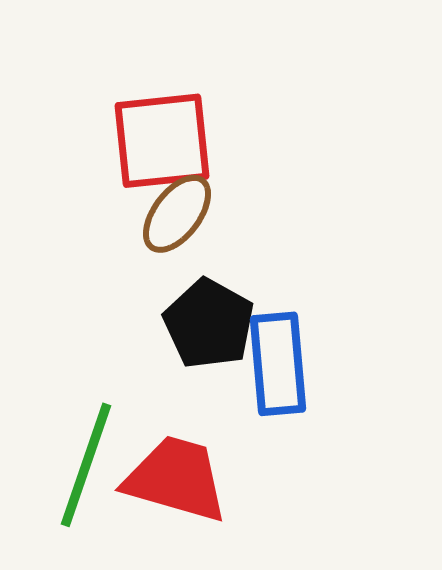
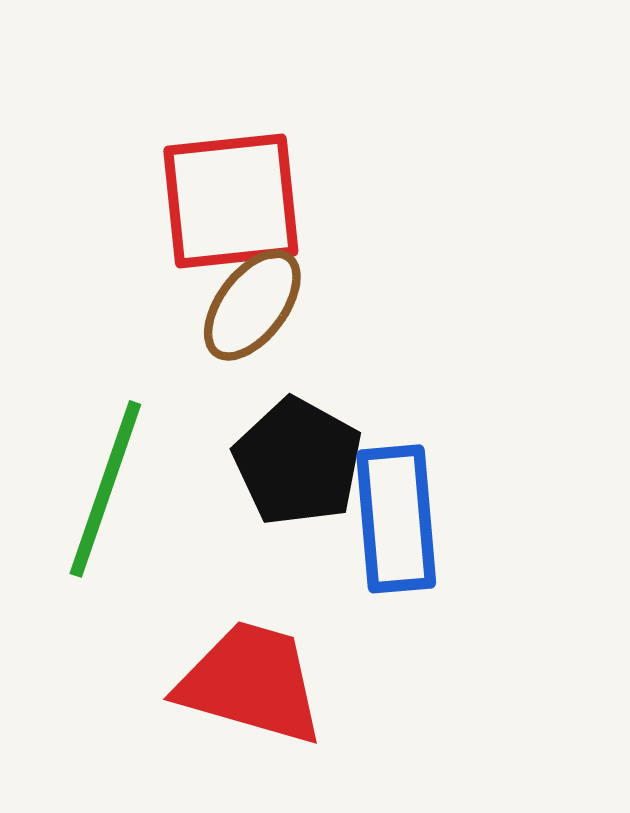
green line: (86, 465) -> (105, 489), moved

